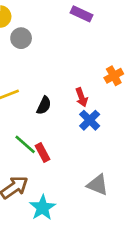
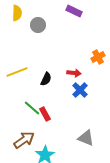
gray circle: (21, 38) -> (38, 25), moved
red arrow: (82, 97) -> (74, 73), turned -64

